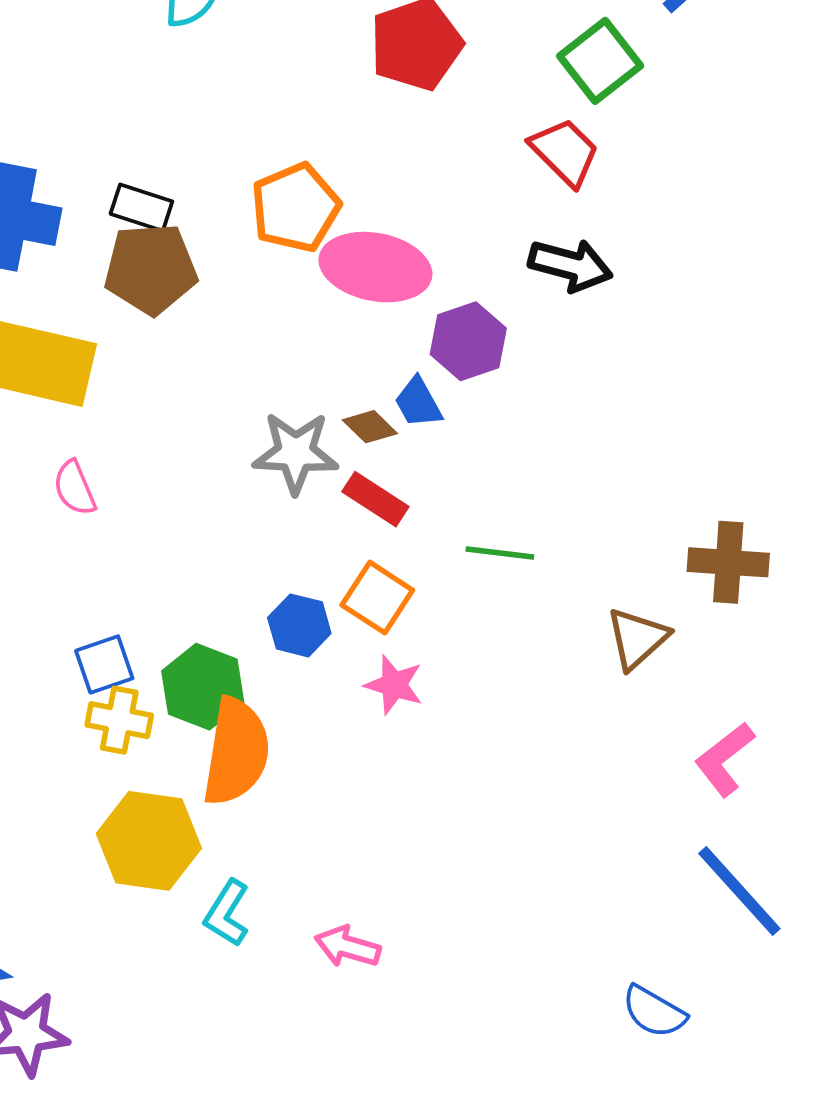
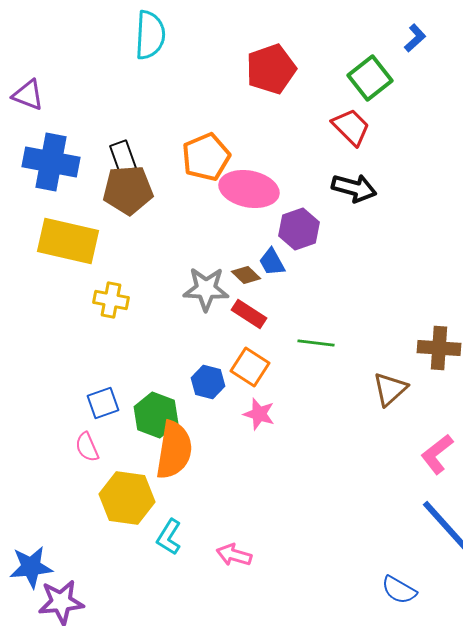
black rectangle: (141, 208) -> (123, 157), turned 52
pink semicircle: (75, 488) -> (87, 447), moved
yellow cross: (119, 720) -> (111, 300), moved

